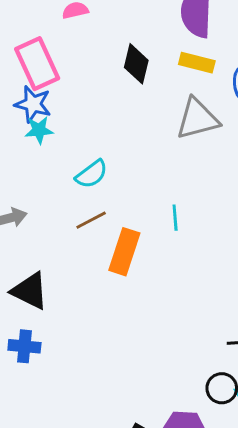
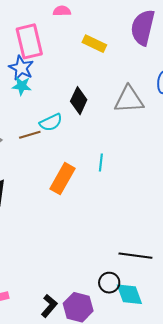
yellow rectangle: (197, 63) -> (94, 44), moved
black diamond: (136, 64) -> (79, 101), moved
brown line: (91, 220) -> (30, 135), moved

